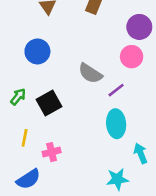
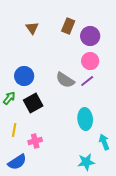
purple circle: (139, 27) -> (90, 36), moved
blue circle: (37, 51) -> (24, 76), moved
pink circle: (132, 57) -> (90, 61), moved
purple line: (116, 90) -> (87, 81), moved

